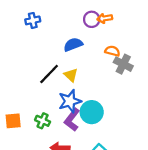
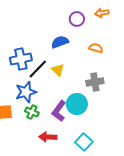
orange arrow: (105, 18) -> (102, 13), moved
blue cross: (33, 20) -> (21, 59), moved, size x1.5
gray cross: (123, 64) -> (95, 82), moved, turned -36
blue star: (70, 101) -> (26, 92), moved

